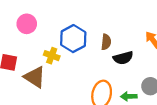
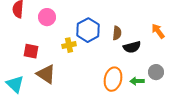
yellow cross: (52, 56) -> (69, 45), turned -32
brown triangle: (35, 77) -> (46, 74), moved

